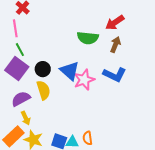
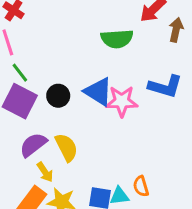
brown arrow: (115, 45) -> (176, 30), moved
pink star: (84, 80) -> (122, 101), turned 30
yellow semicircle: (43, 90) -> (66, 147), moved

